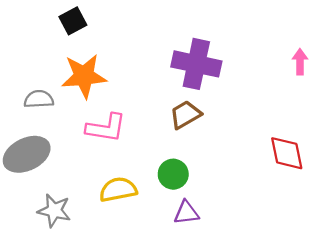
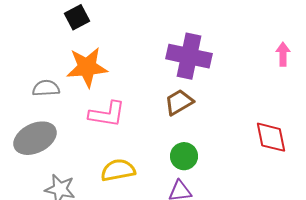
green circle: (173, 174) -> (184, 156), moved

